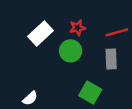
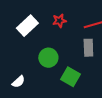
green circle: (71, 51) -> (48, 58), moved

